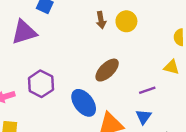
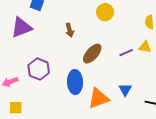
brown arrow: (101, 20) -> (70, 30), moved
purple line: (147, 90) -> (126, 53), moved
blue ellipse: (84, 103) -> (75, 82), turned 40

